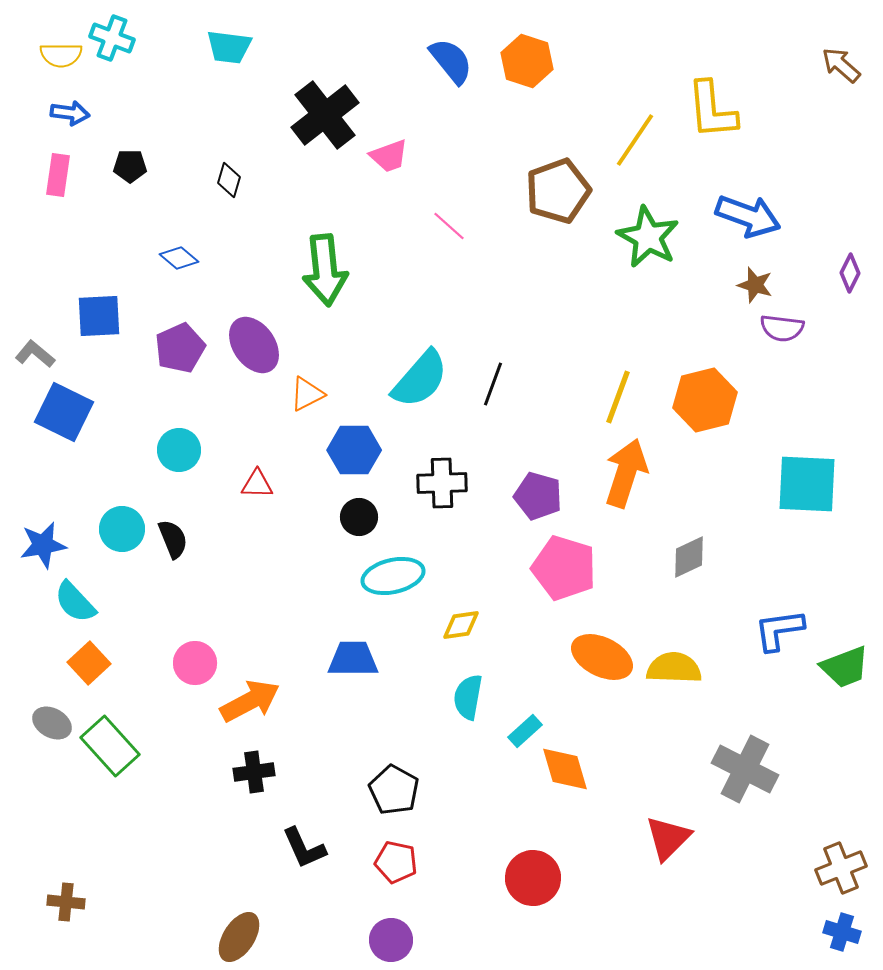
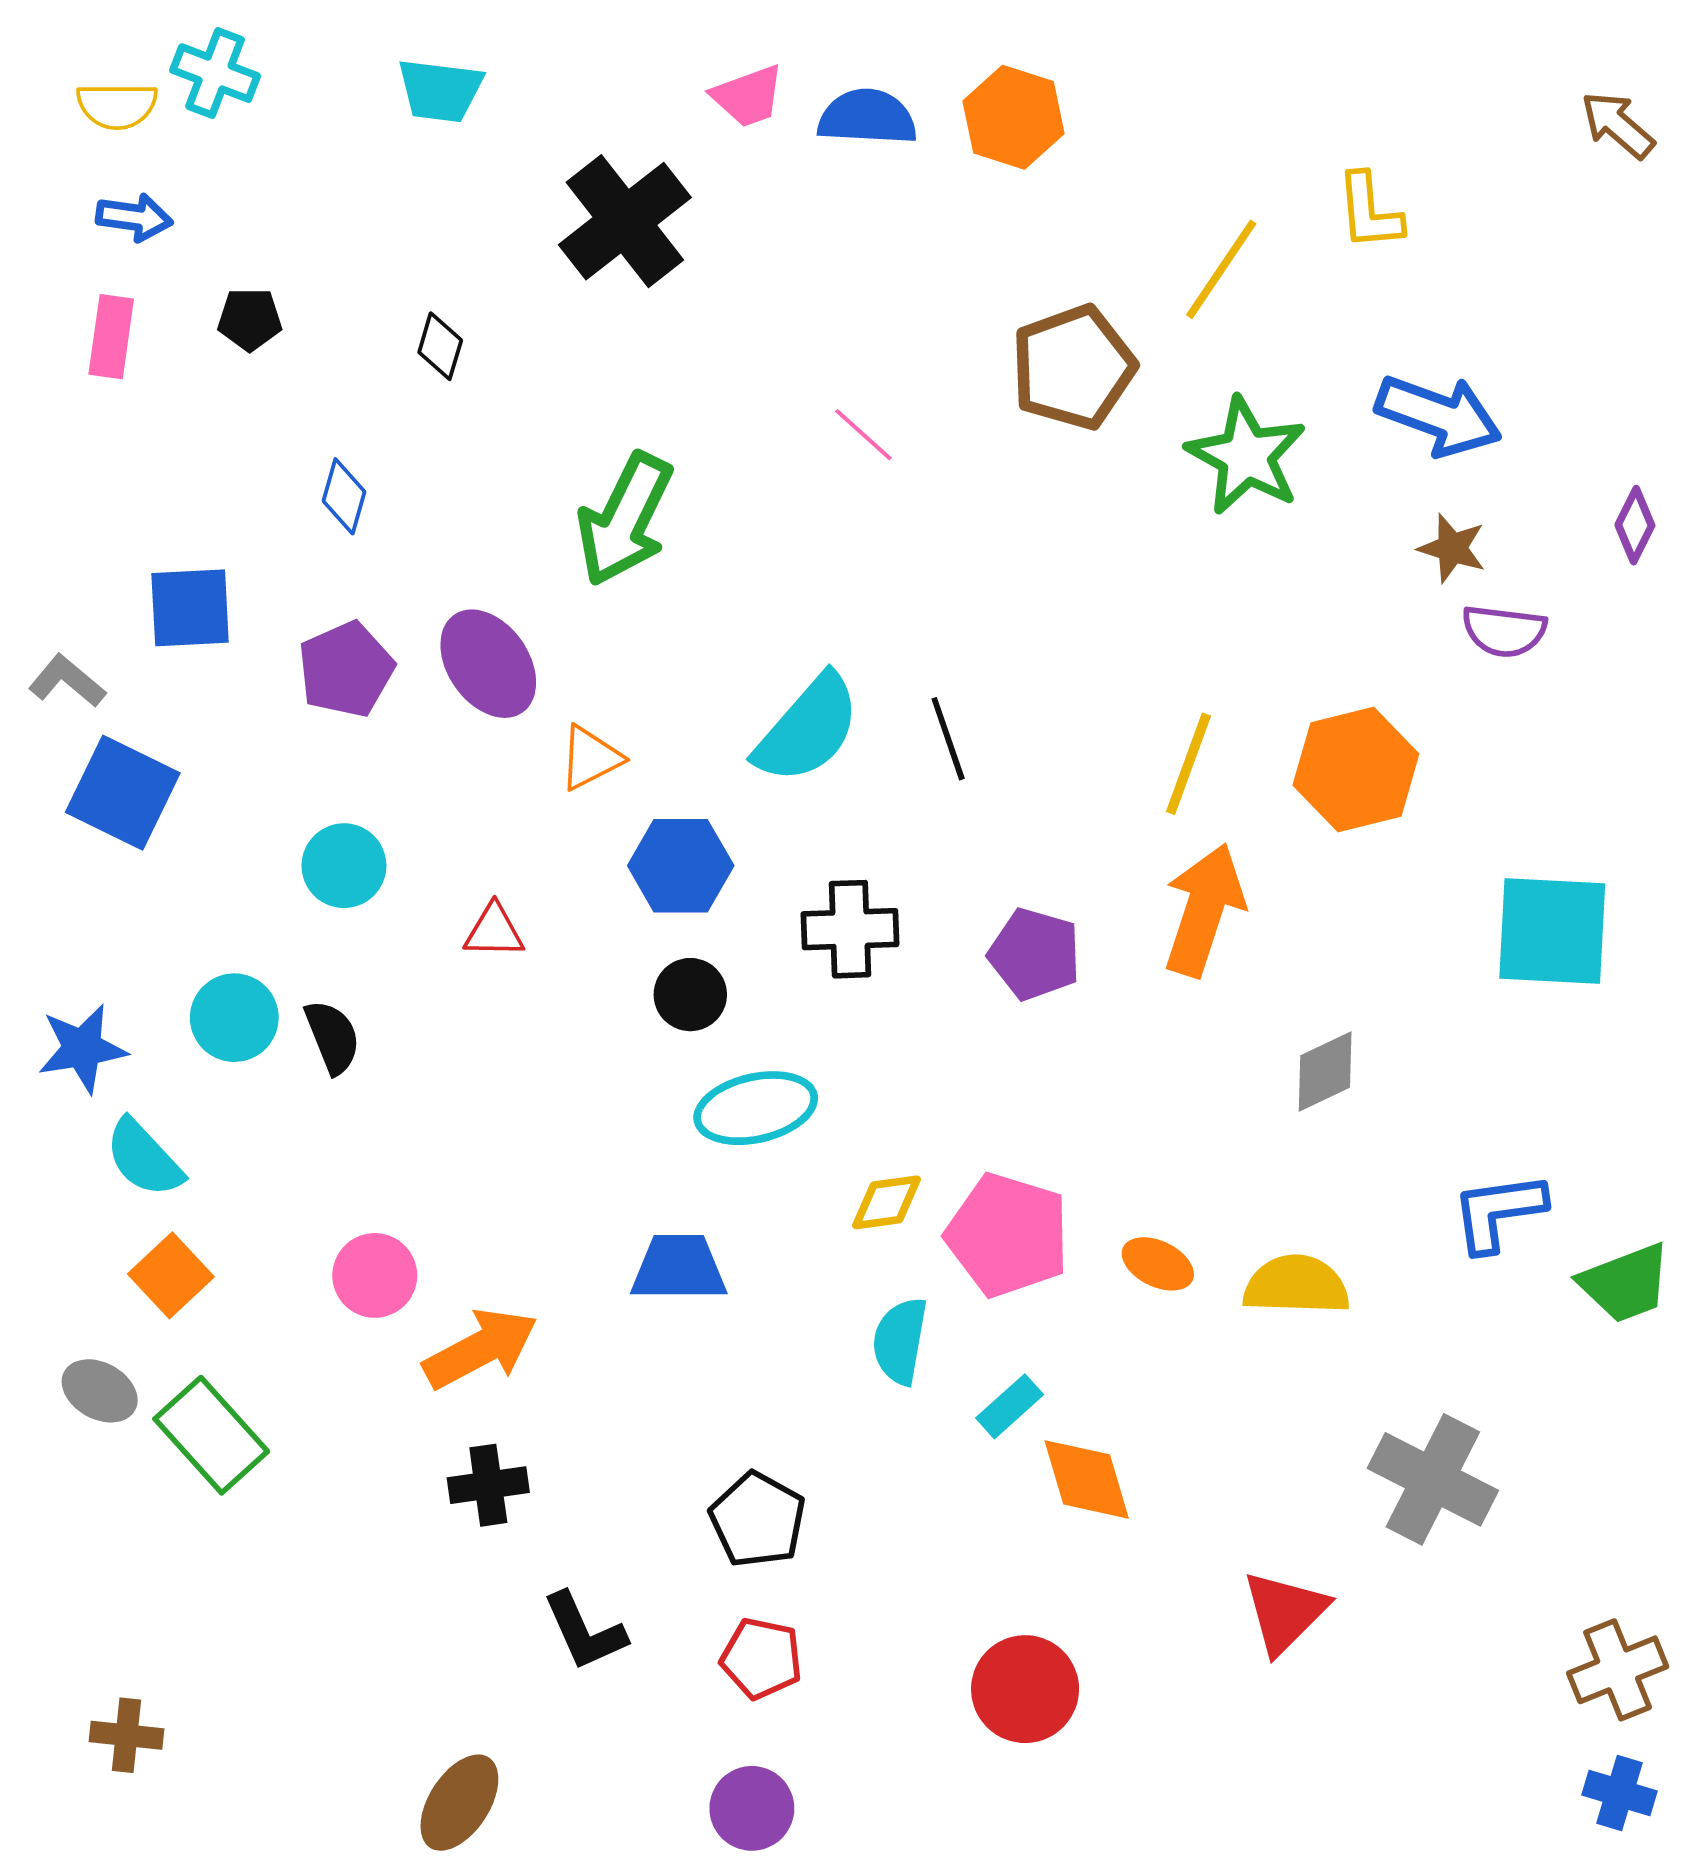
blue semicircle: (451, 61) -> (867, 117), turned -48
yellow L-shape: (712, 110) -> (1369, 212), size x0.7
pink trapezoid: (389, 156) -> (748, 96), moved
blue diamond: (179, 258) -> (344, 496), turned 66
green arrow: (325, 270) -> (625, 519), turned 32
black line: (493, 384) -> (948, 739), turned -39
pink pentagon: (564, 568) -> (1008, 1235), moved
orange ellipse: (602, 657) -> (1158, 1264), size x0.6

